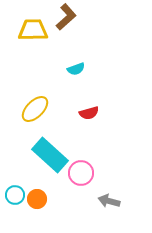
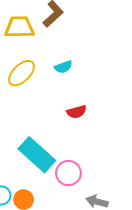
yellow ellipse: (35, 109) -> (22, 73), moved

